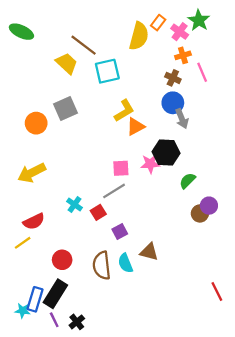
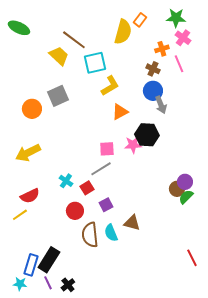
green star: (199, 20) -> (176, 18), turned -30
pink cross: (180, 32) -> (183, 38), moved
yellow L-shape: (124, 111) -> (110, 86), moved
green semicircle: (187, 181) -> (186, 197), moved
red circle: (62, 260) -> (75, 211), moved
cyan star: (23, 311) -> (20, 284), moved

